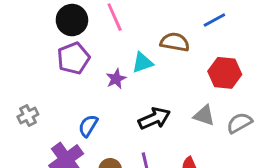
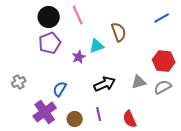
blue line: (214, 20) -> (162, 18), moved
brown semicircle: (175, 42) -> (119, 32), turned 60
red hexagon: (225, 73) -> (164, 61), moved
gray triangle: (204, 115) -> (139, 82), turned -35

